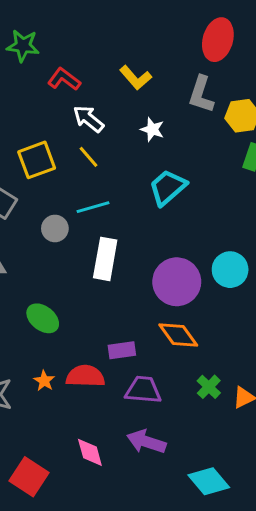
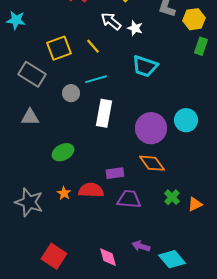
white arrow: (88, 119) -> (111, 21), moved
cyan trapezoid: (168, 187) -> (145, 66), turned -120
green ellipse: (43, 318) -> (63, 152), turned -65
purple arrow: (146, 442) -> (141, 246), moved, size x0.7
pink diamond: (90, 452) -> (108, 257), moved

